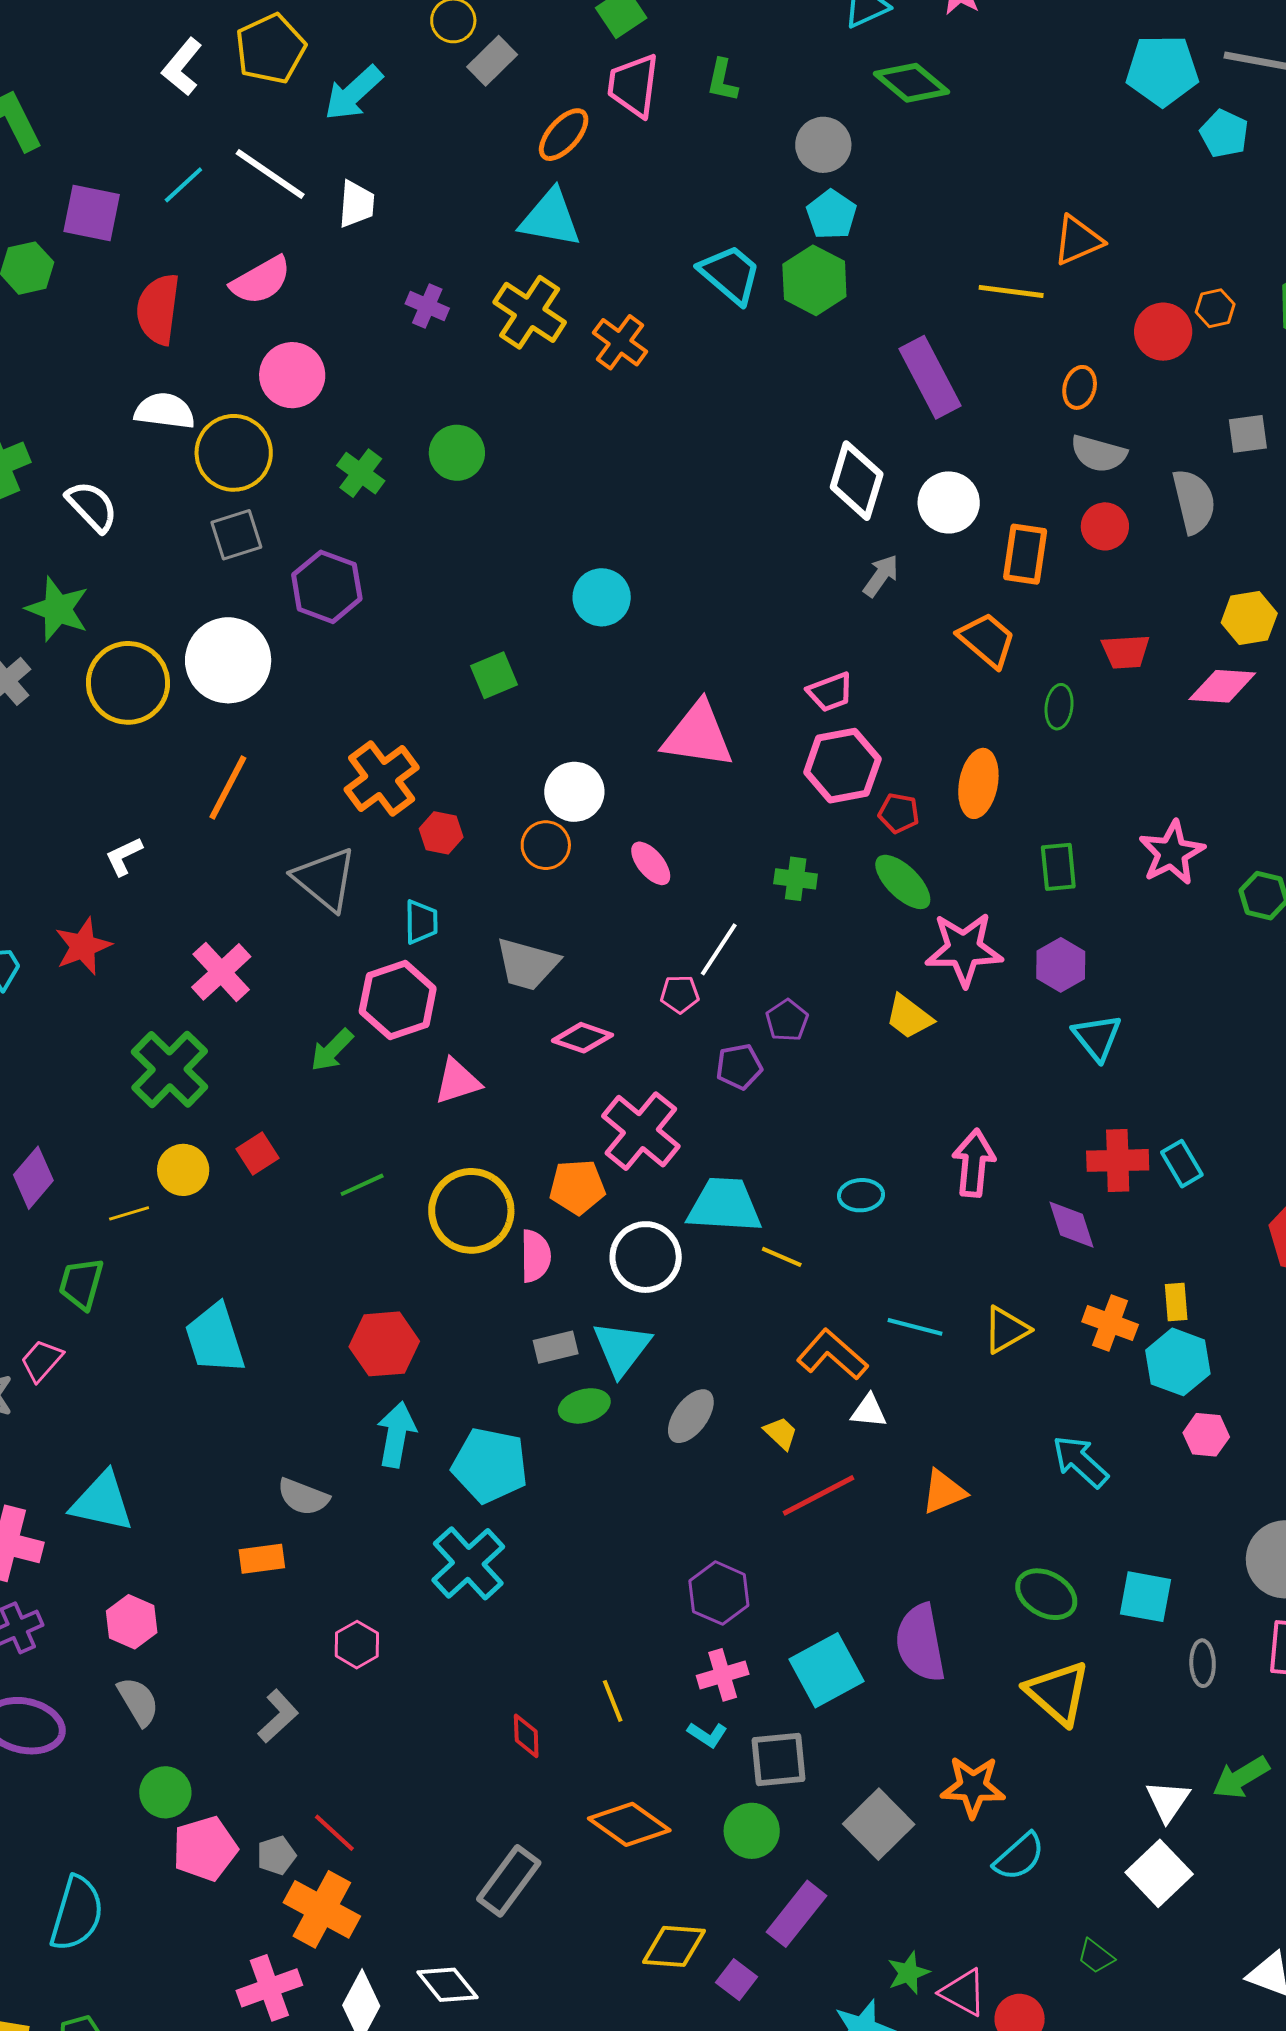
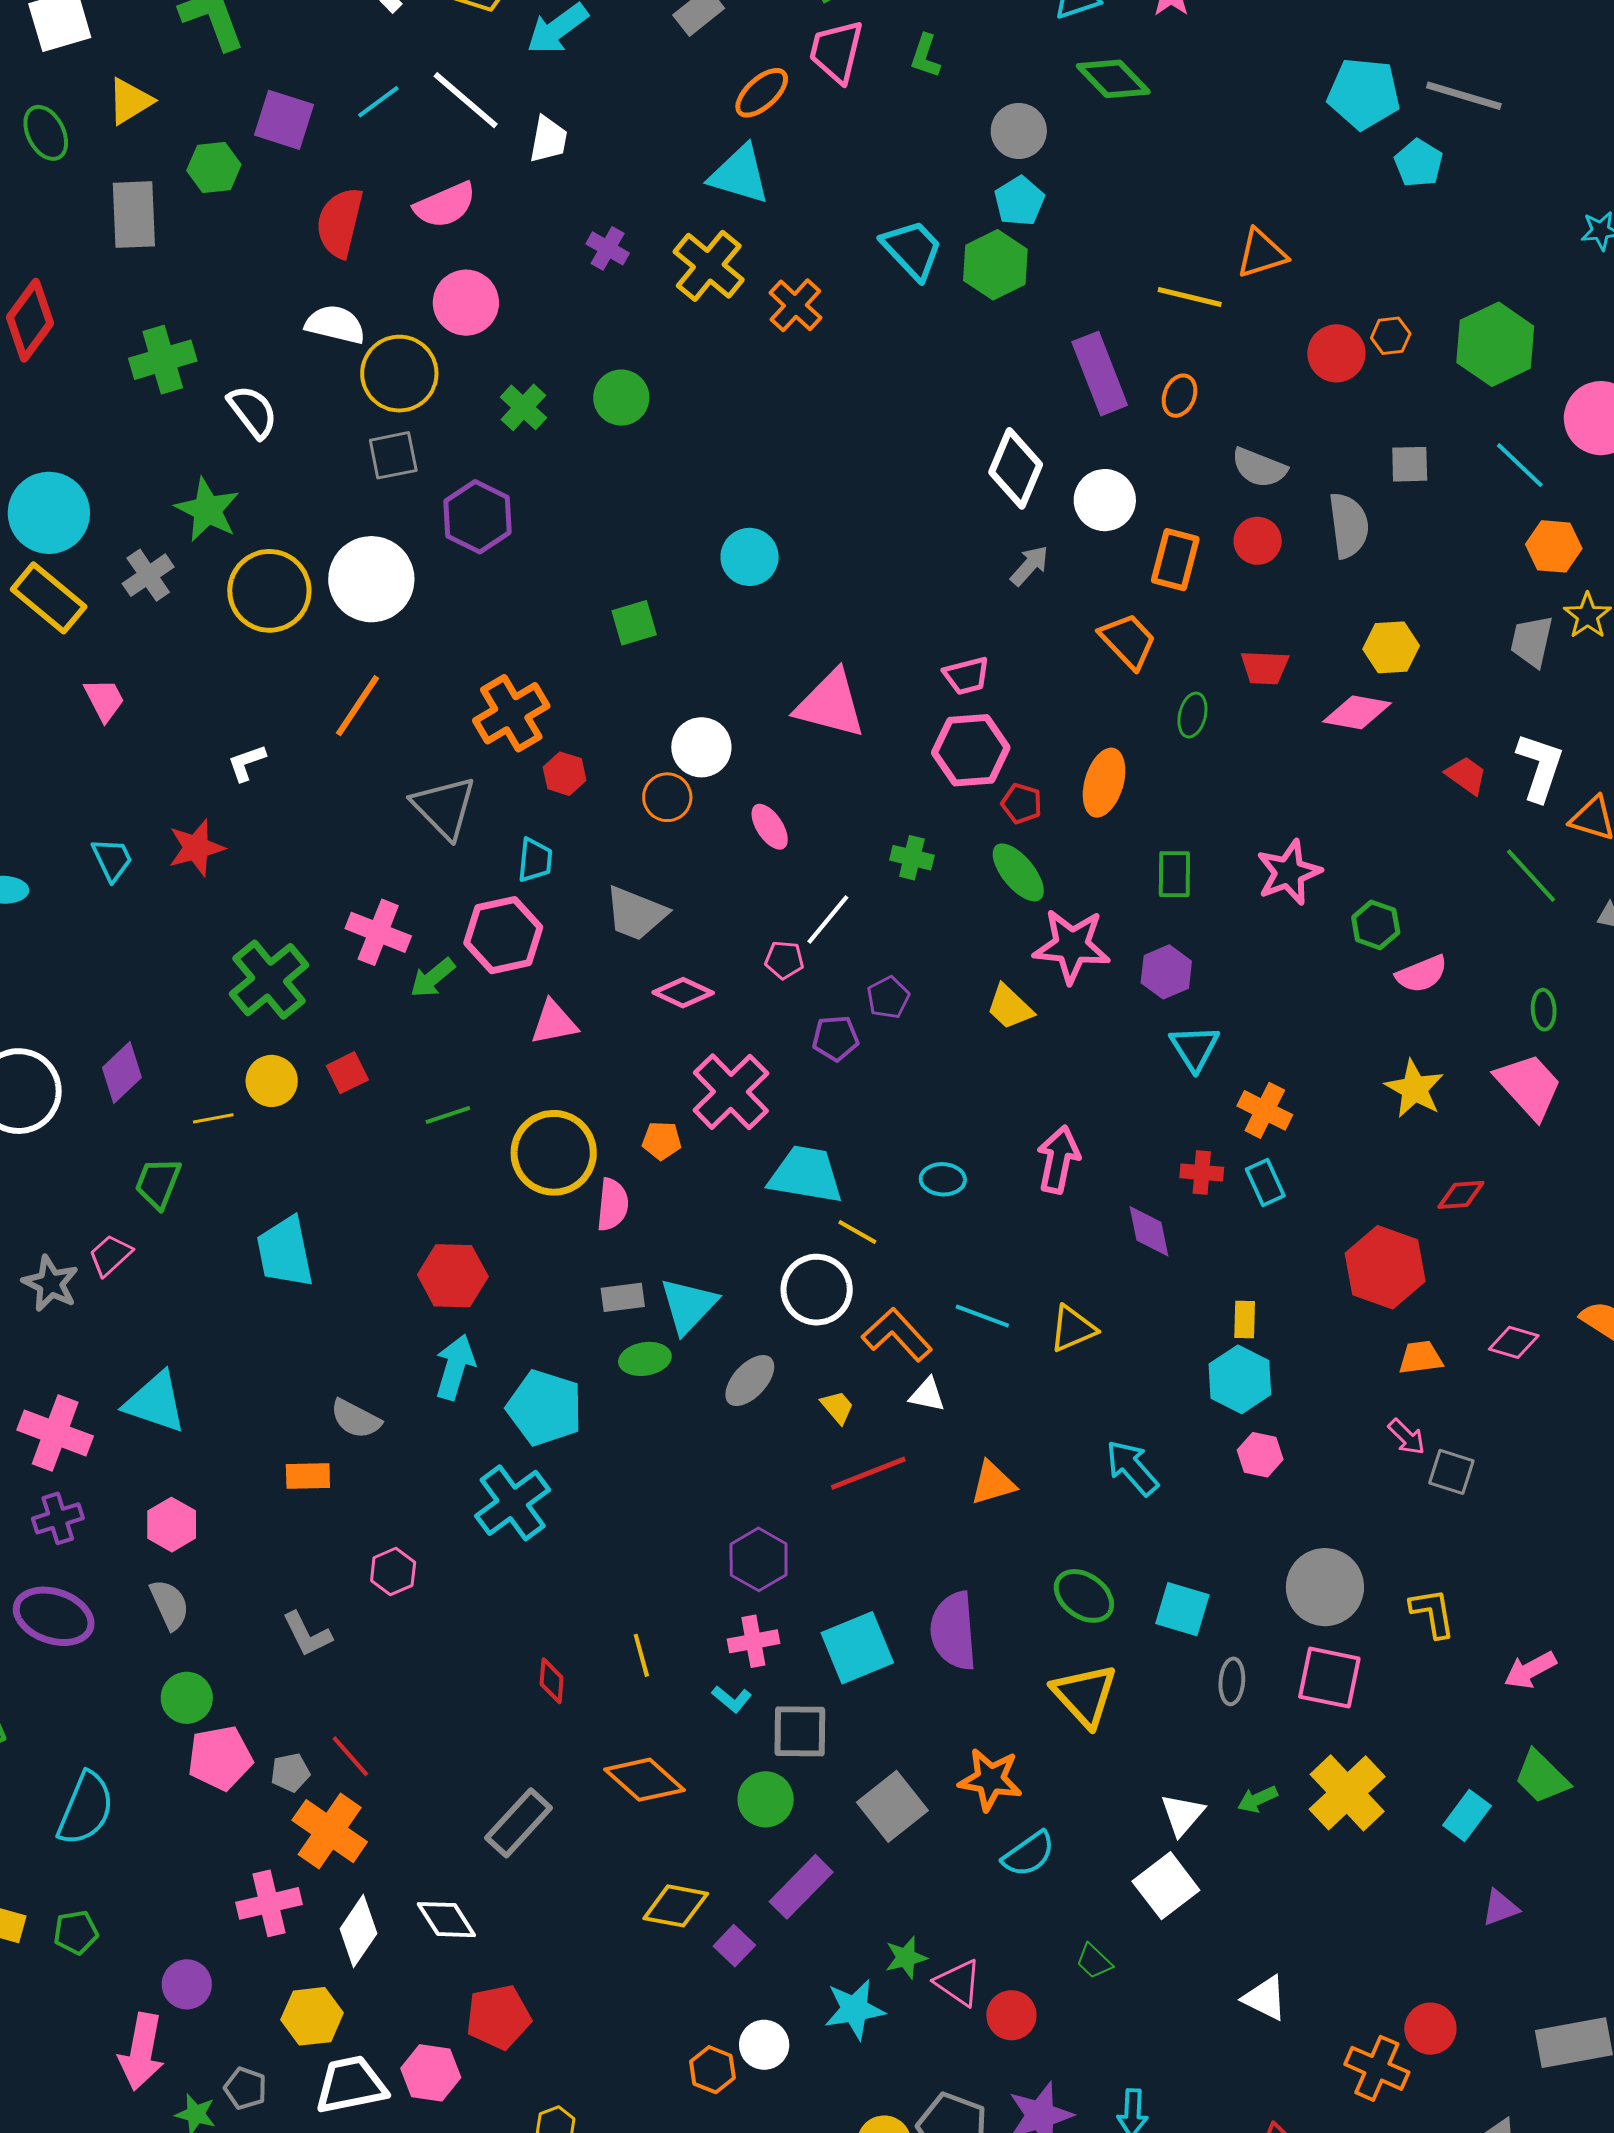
orange ellipse: (1080, 387) -> (1179, 396), moved
pink cross: (221, 972) -> (378, 932), moved, turned -32
red cross: (1118, 1160) -> (1202, 1173), size x0.7
orange pentagon: (577, 1187) -> (662, 1141), size x0.7
white circle: (646, 1257) -> (817, 1290), moved
orange cross: (1110, 1323) -> (1265, 1110), moved
gray L-shape: (278, 1716) -> (307, 1634), turned 100
green arrow: (1241, 1778) -> (1258, 1799), size x0.7

